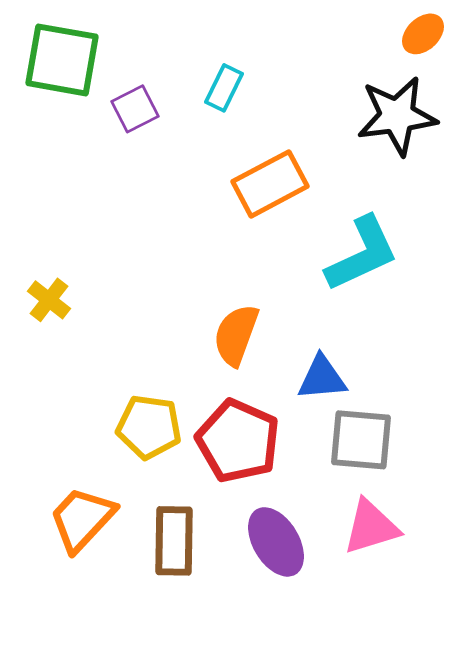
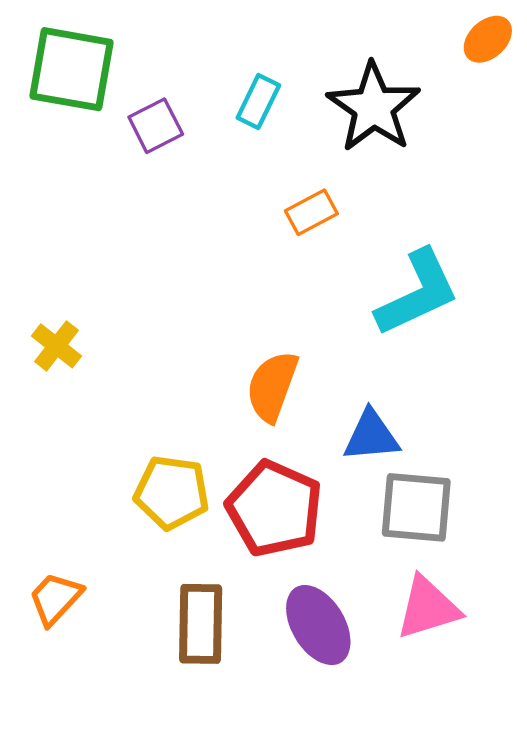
black star: (397, 116) -> (374, 107), moved, turned -30
orange rectangle: (270, 184) -> (311, 212), size x0.6
orange trapezoid: (82, 519) -> (55, 599), moved, size x0.7

